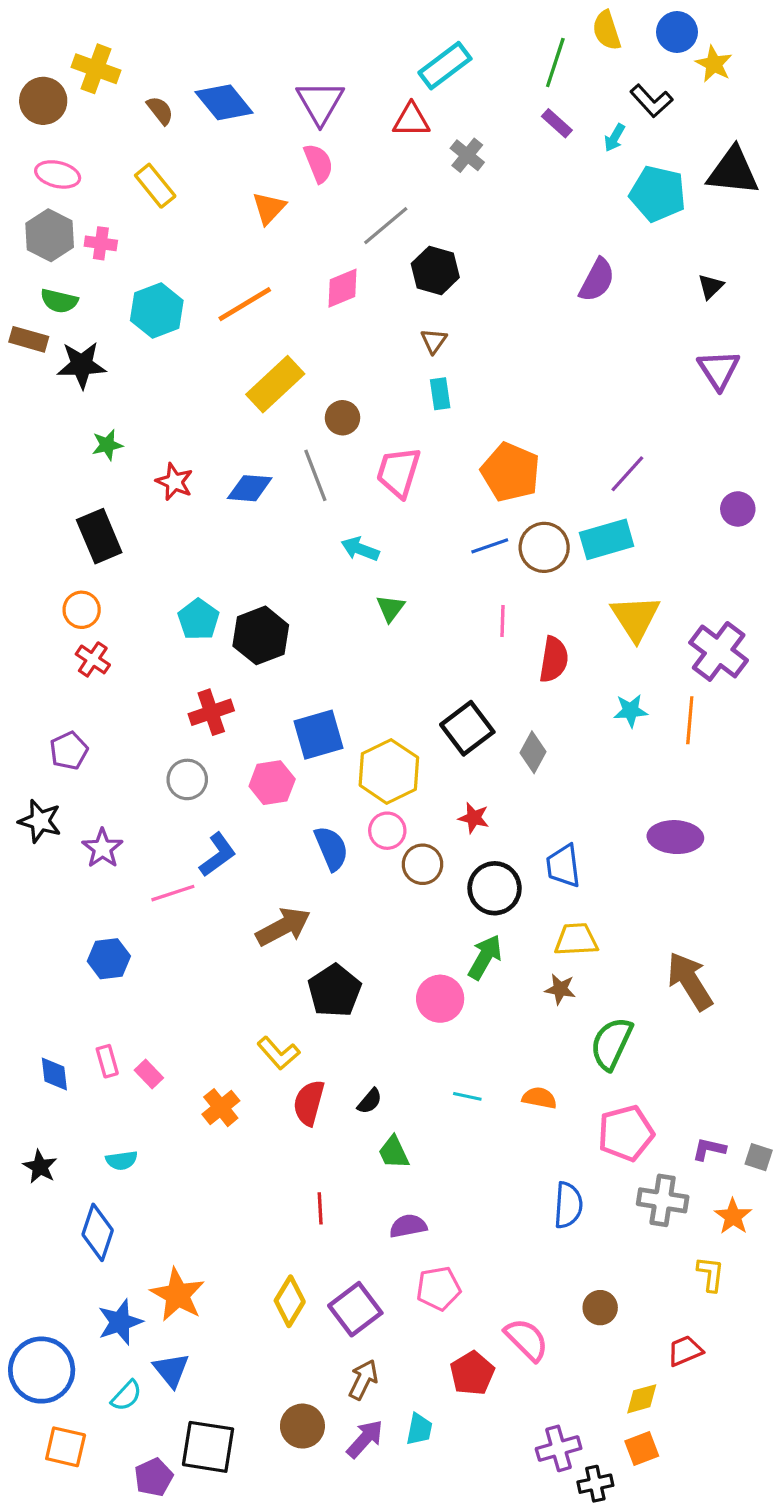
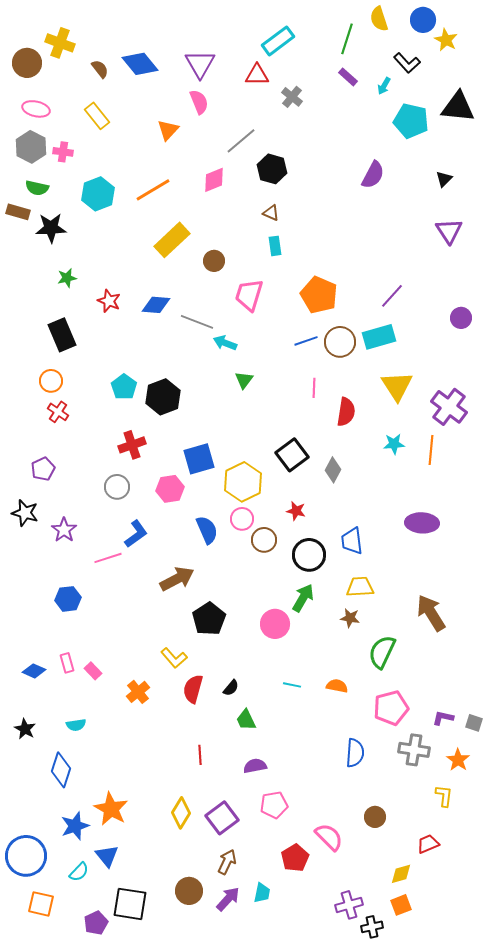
brown triangle: (434, 341) -> (271, 213), turned -42
gray line: (315, 475) -> (197, 322), moved, turned -48
blue diamond: (54, 1074) -> (34, 671), turned -60

